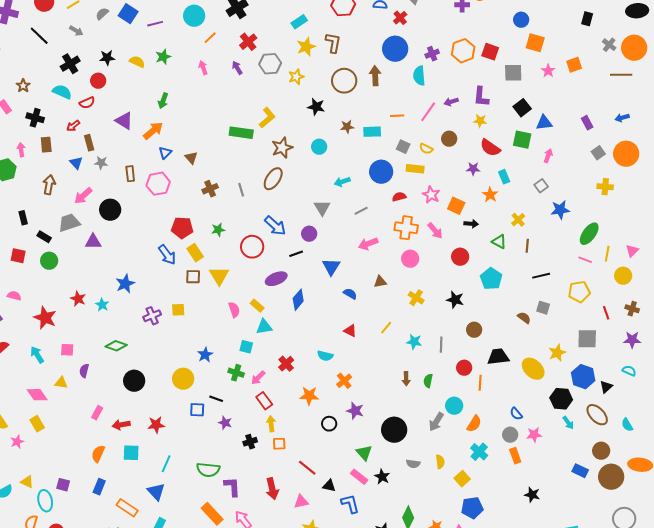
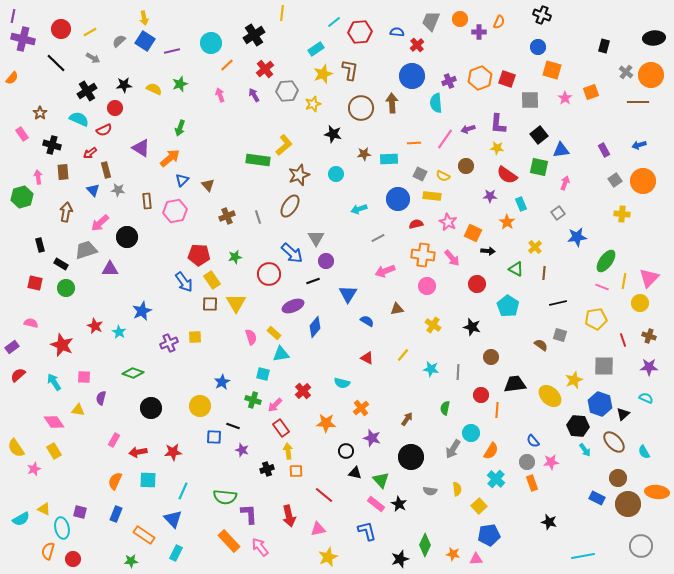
gray triangle: (322, 208) -> (316, 238), moved
pink triangle: (632, 251) -> (649, 278), size x1.5
brown arrow: (406, 379) -> (407, 419), moved, turned -144
black triangle: (329, 486) -> (355, 473), moved

